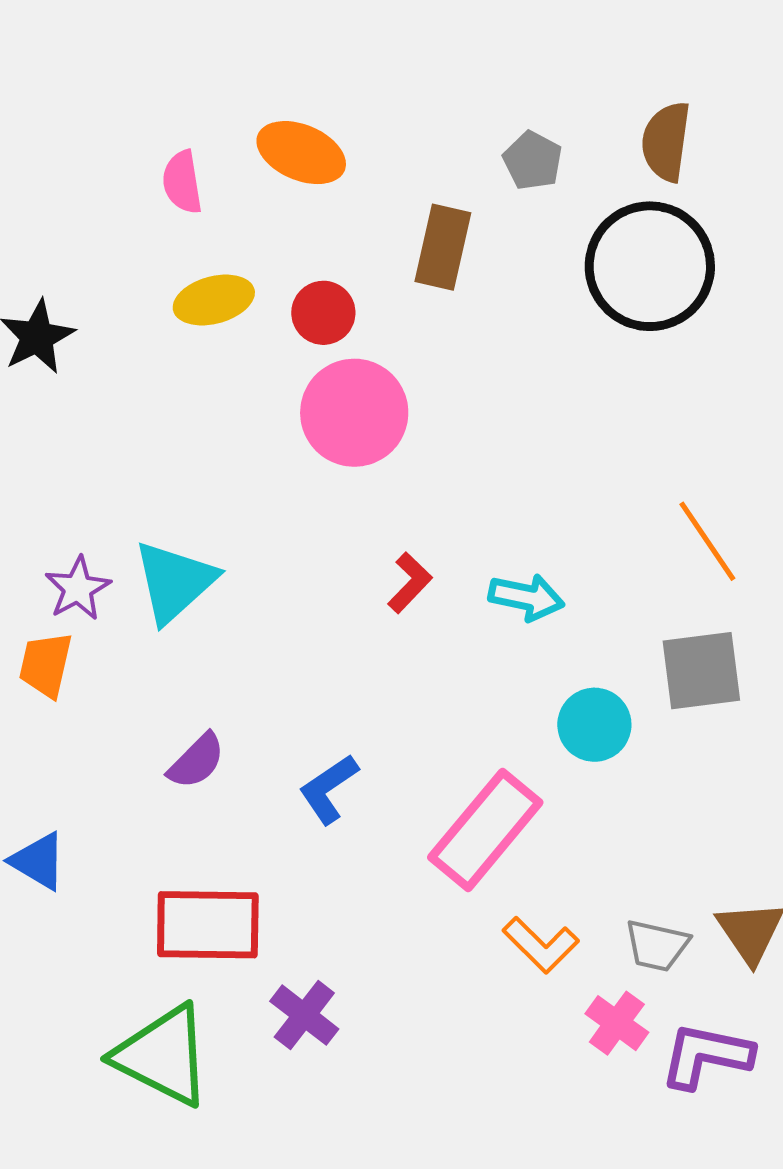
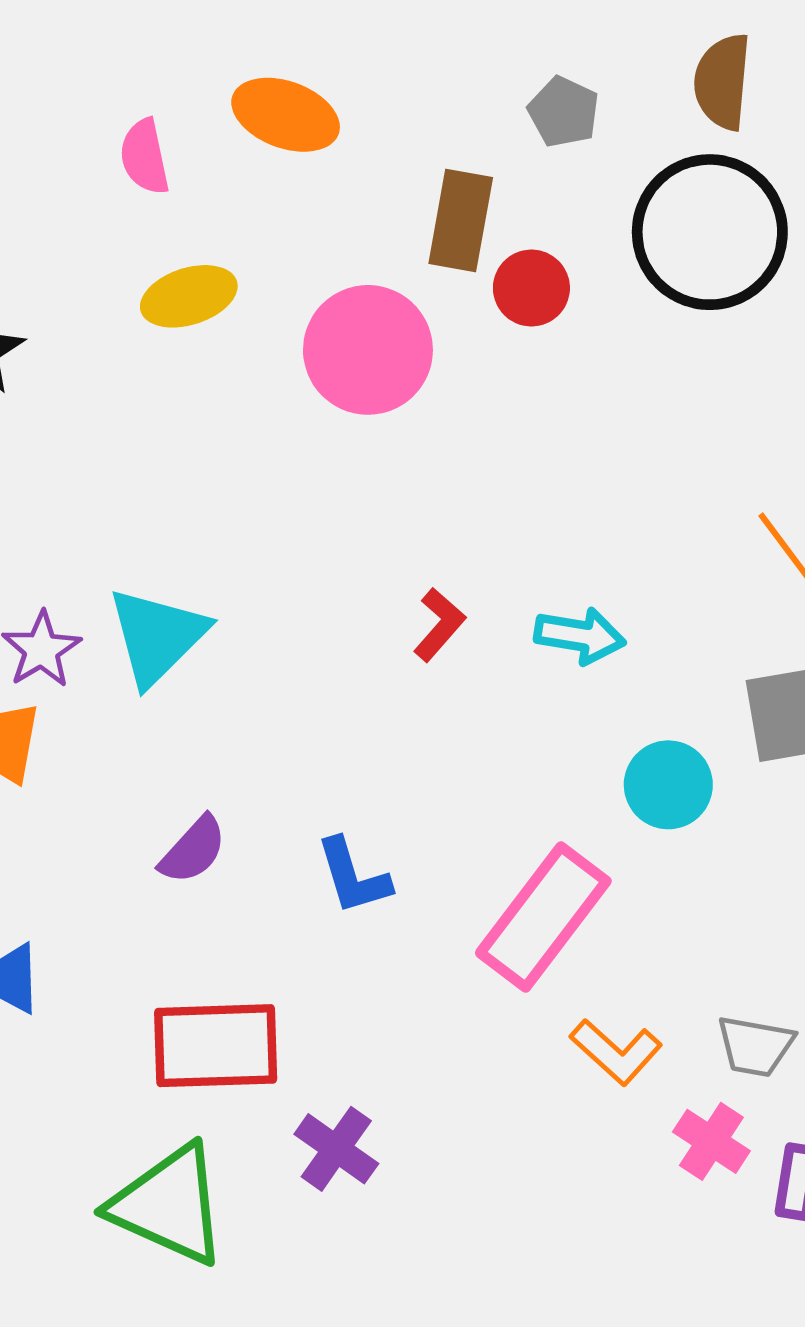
red circle: (323, 313) -> (531, 288), moved
pink circle: (354, 413) -> (368, 350), moved
blue L-shape: (329, 789) -> (353, 876), turned -70

